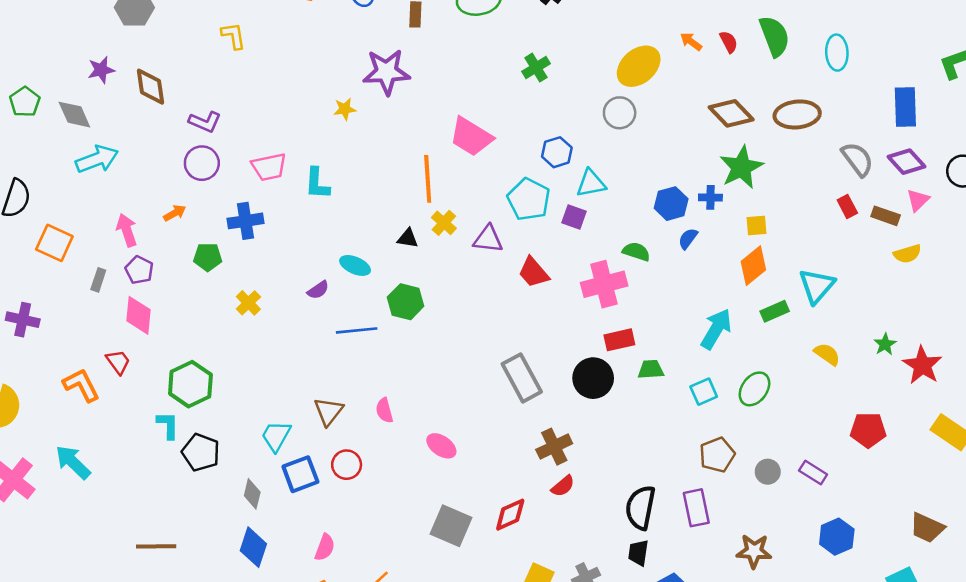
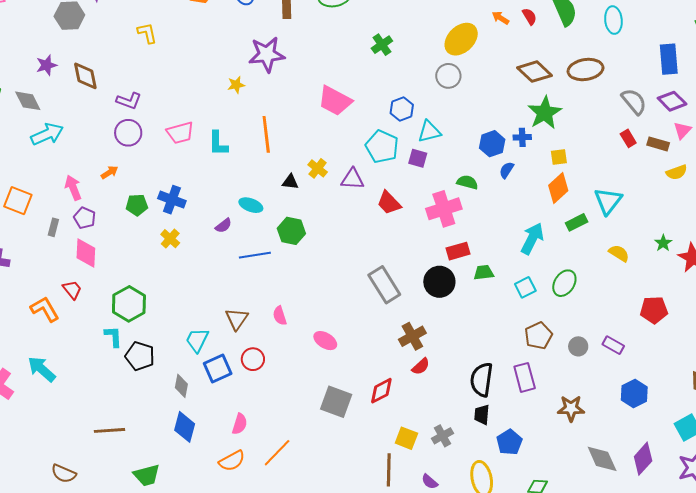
orange line: (428, 179) -> (266, 134), moved
blue cross: (245, 221) -> (172, 200), moved, turned 32

